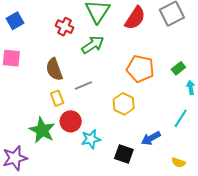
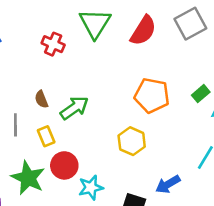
green arrow: (93, 45) -> (74, 108), moved
brown semicircle: (54, 69) -> (41, 99), size x0.6
gray line: (83, 85) -> (15, 125), moved, turned -66

